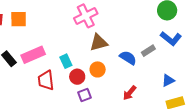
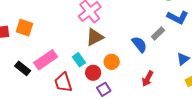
orange square: (19, 19) -> (24, 28), turned 30
brown triangle: (99, 43) -> (95, 37), moved
blue semicircle: (128, 58) -> (139, 44), turned 30

